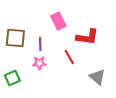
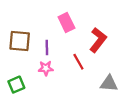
red L-shape: (87, 37) -> (98, 40), turned -60
gray triangle: (97, 77) -> (109, 83), turned -36

